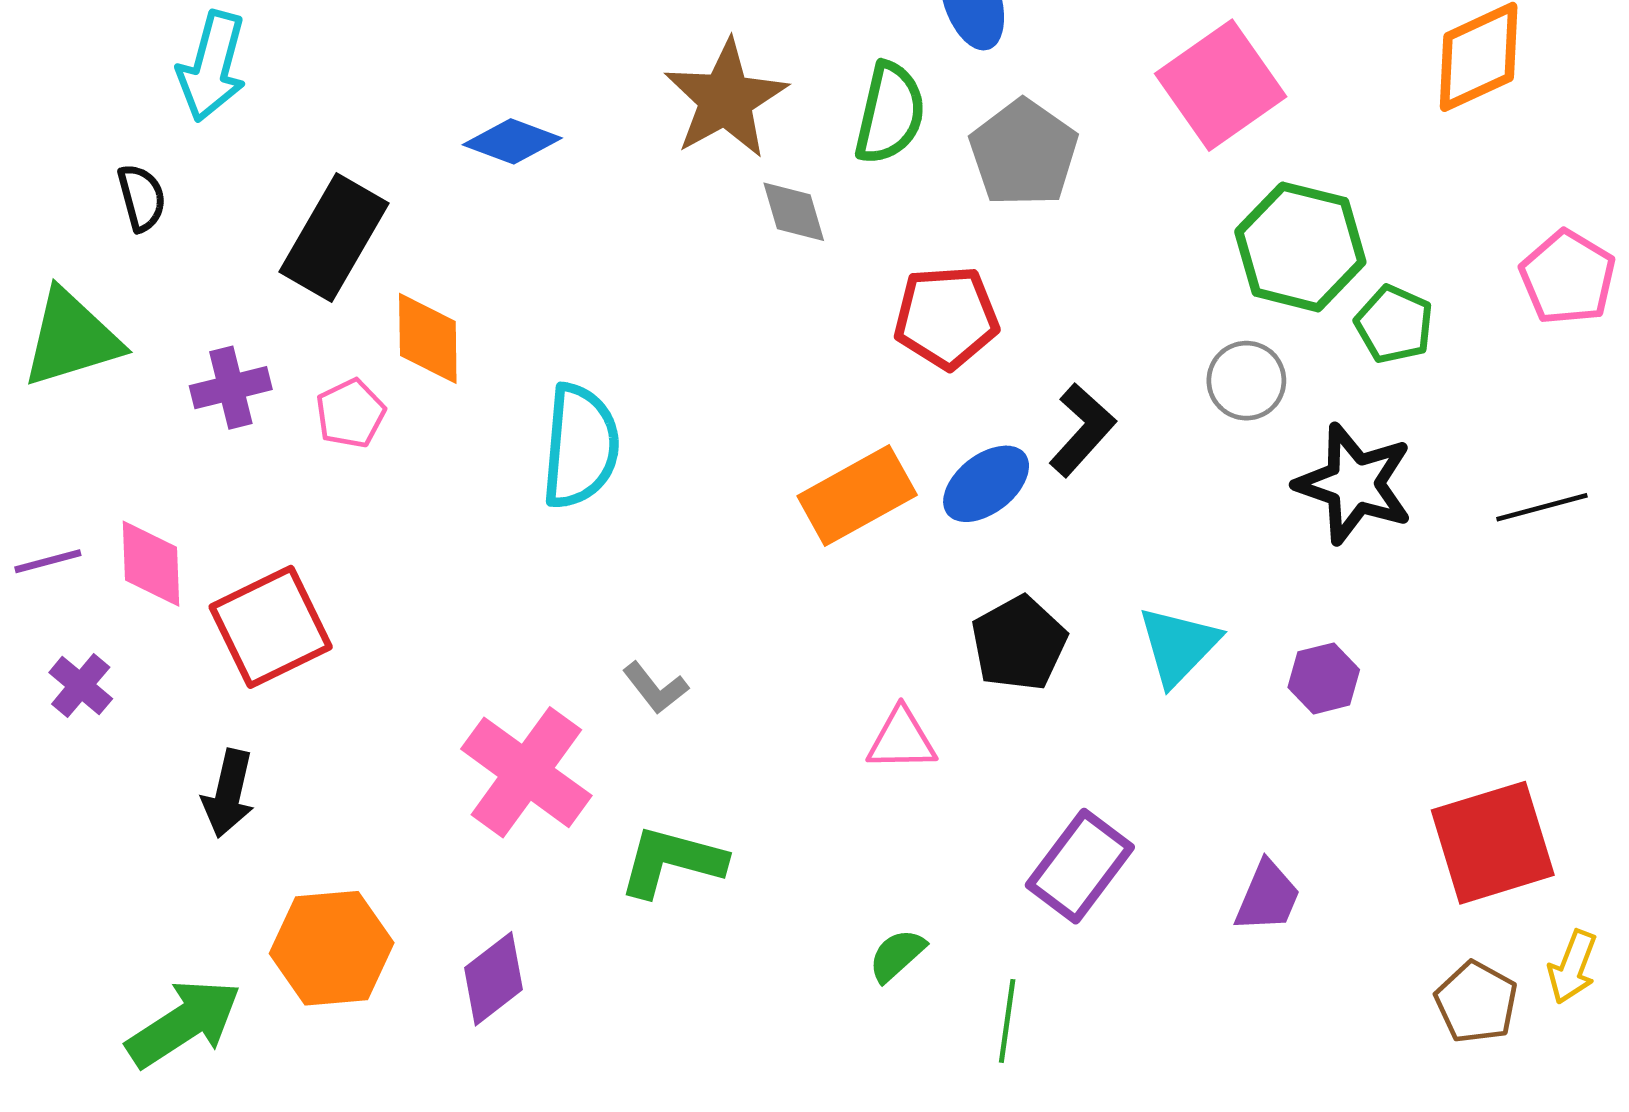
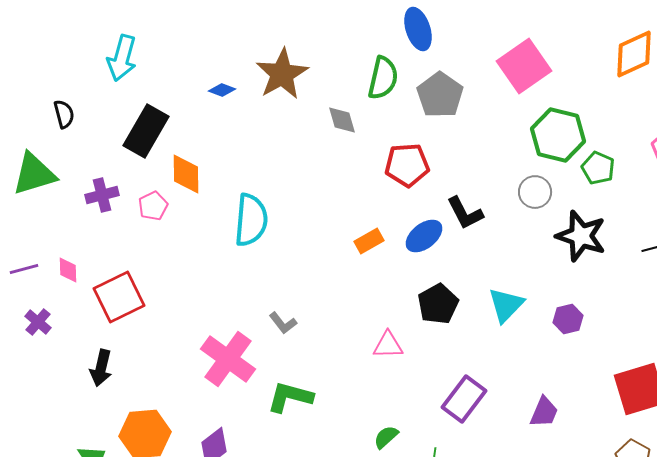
cyan arrow: (212, 66) -> (122, 58), moved
brown star: (726, 99) -> (282, 74), moved
blue diamond: (512, 141) -> (222, 90), size x0.7
black L-shape: (1082, 430) -> (465, 213), turned 111
orange rectangle: (857, 496) -> (369, 241), size x0.6
pink diamond: (151, 564) -> (68, 270), size x0.7

